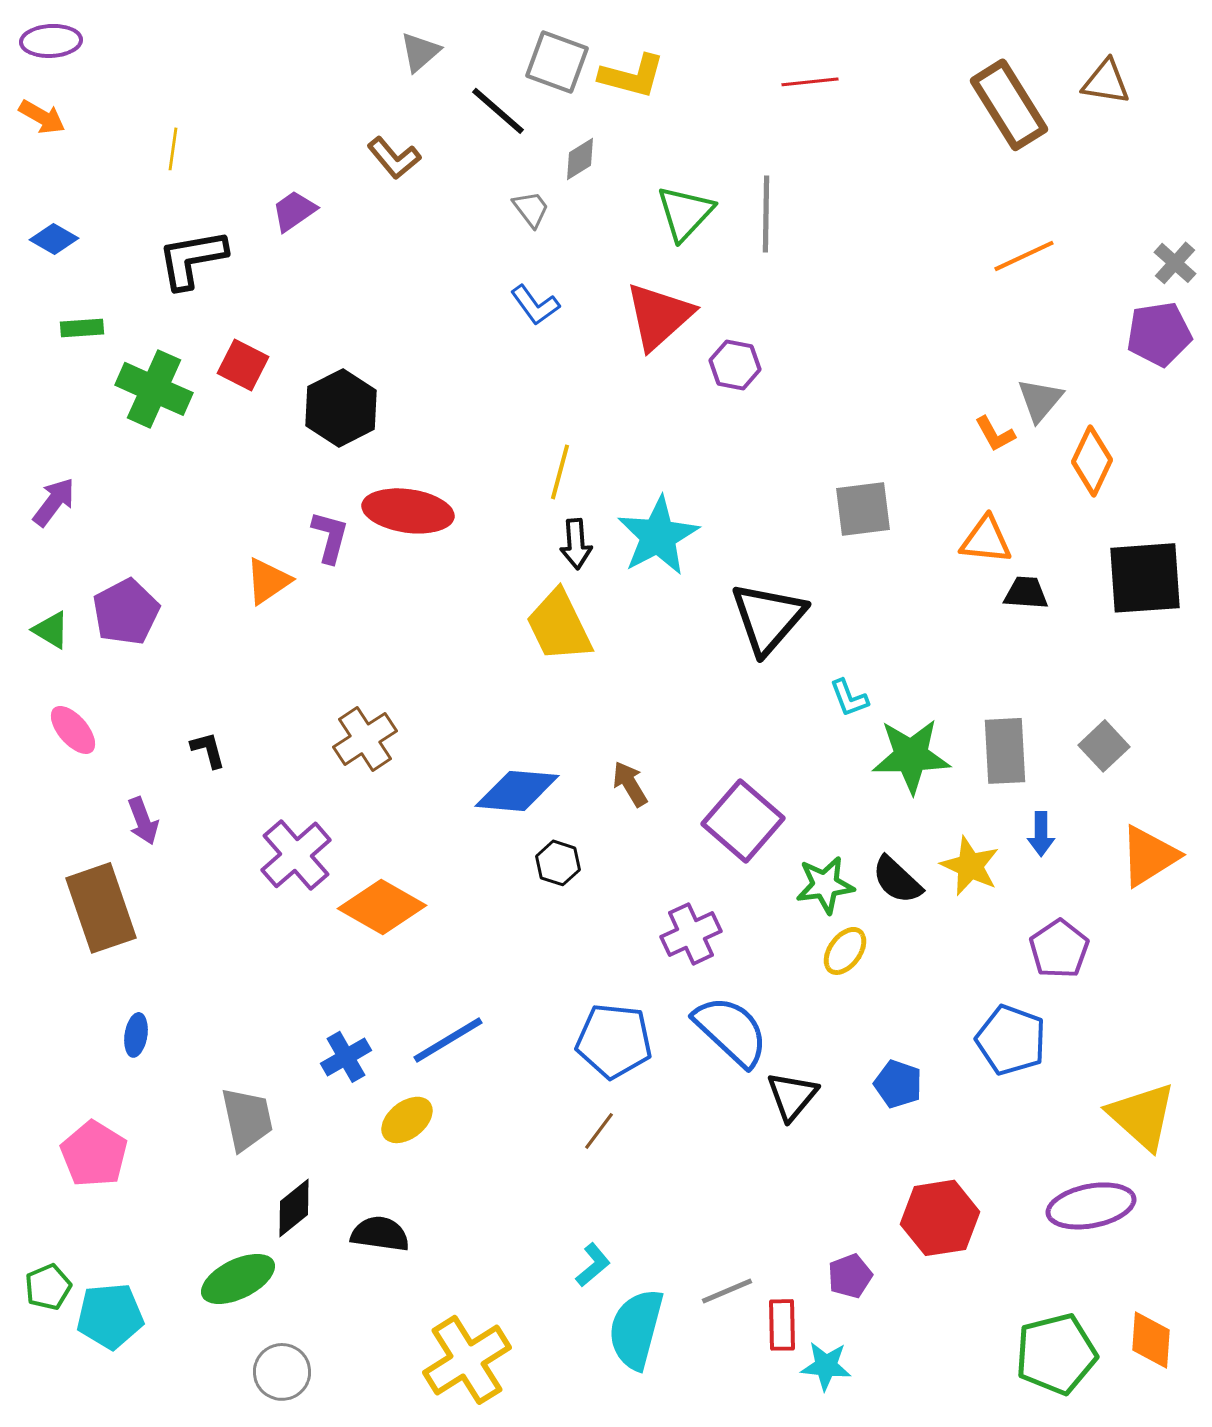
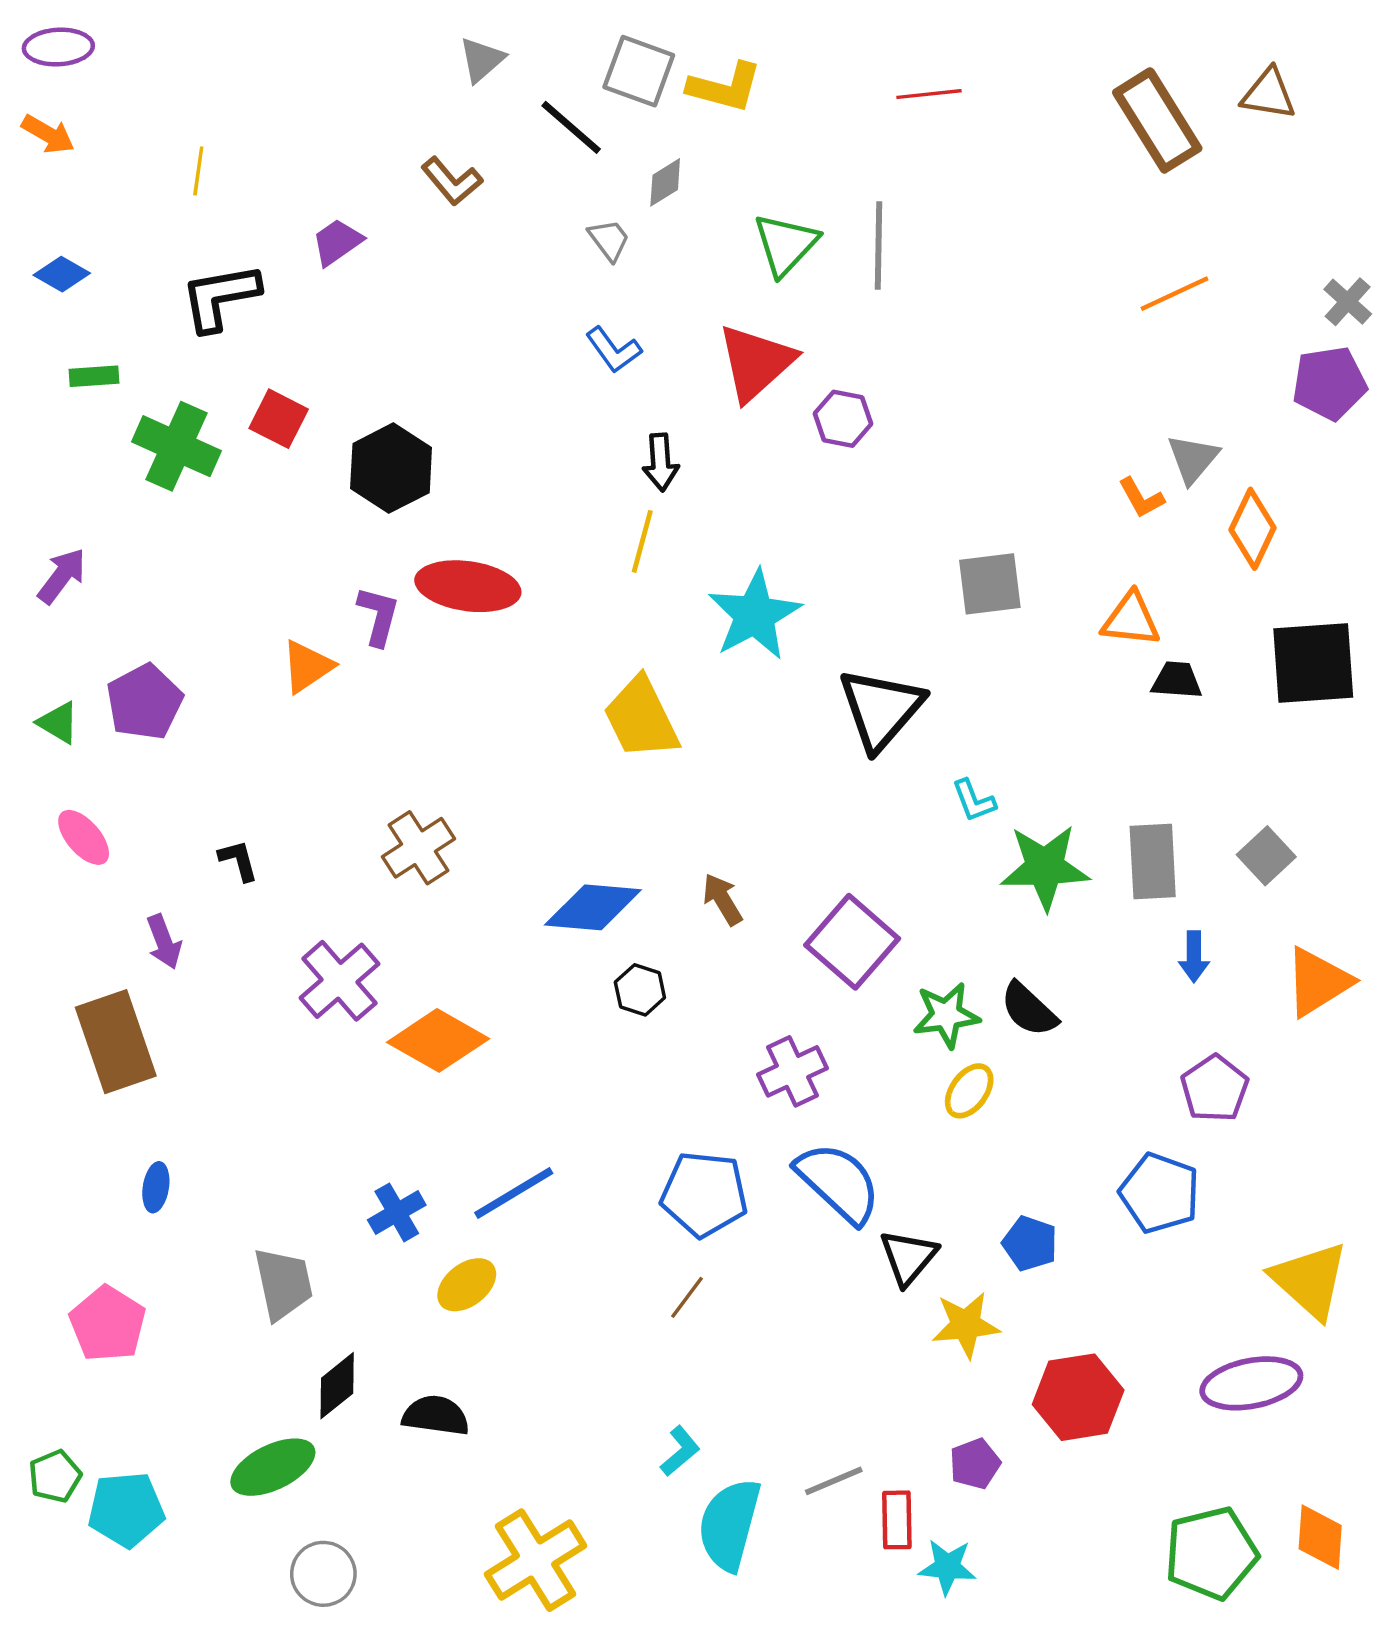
black arrow: (576, 544) -> (661, 462), moved
yellow star: (970, 866) -> (966, 1325), moved, turned -30

